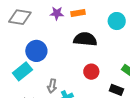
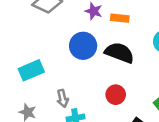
blue circle: (36, 51) -> (83, 46), moved
gray arrow: (52, 86) -> (63, 99), turned -40

